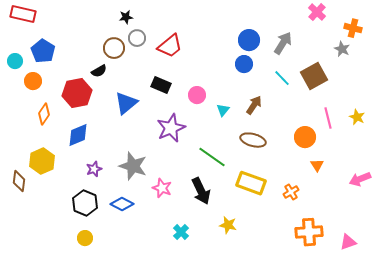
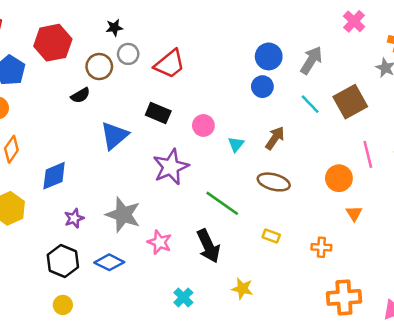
red hexagon: (77, 93) -> (53, 43), moved
yellow rectangle: (251, 183) -> (271, 236), size x0.5
orange cross: (291, 192) -> (321, 247), turned 35

